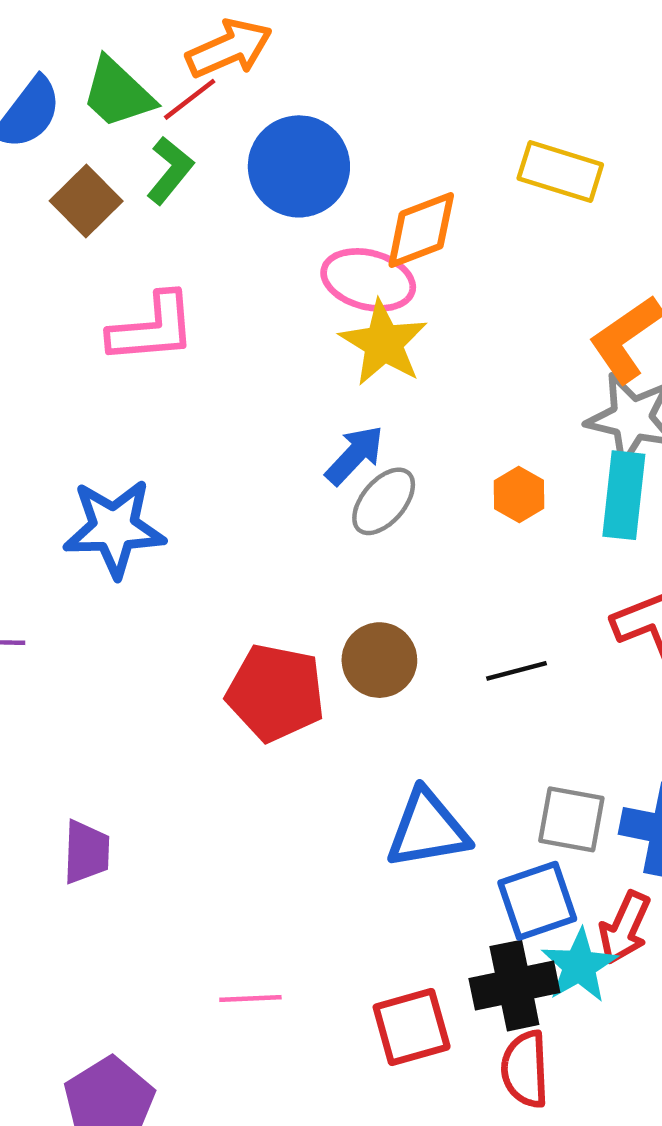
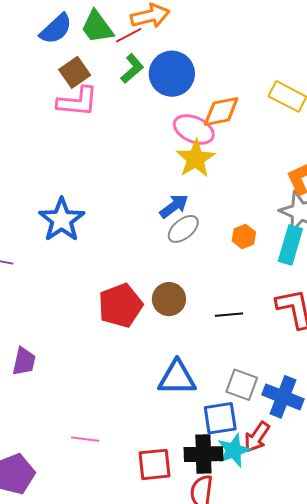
green L-shape: (170, 170) -> (132, 69), moved
pink L-shape: (152, 328) -> (78, 102), moved
blue star: (114, 528) -> (62, 220), turned 30
red pentagon: (276, 693) -> (120, 305), turned 30

